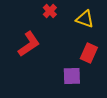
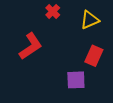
yellow triangle: (85, 19) -> (90, 20), turned -42

